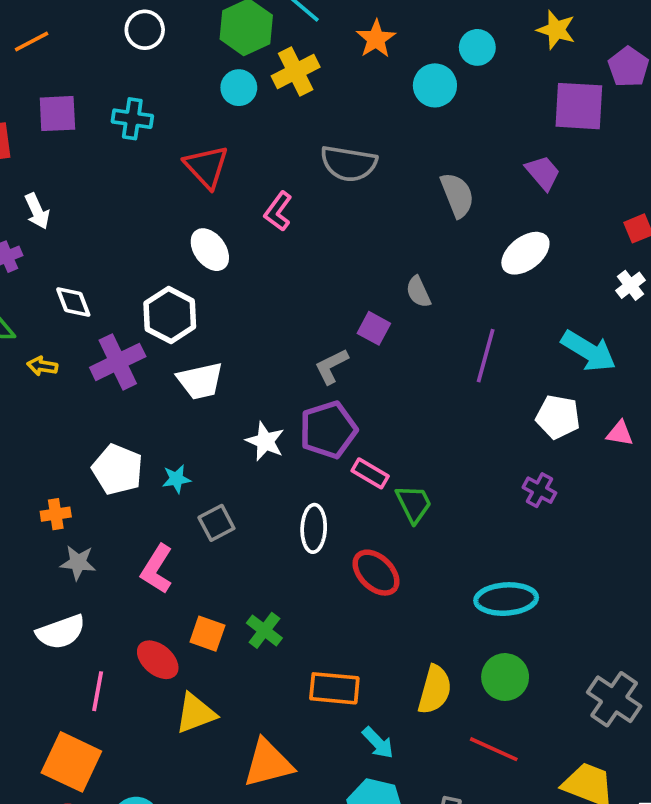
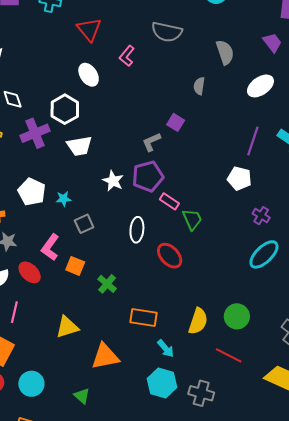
gray semicircle: (418, 292) -> (199, 86), moved, turned 30
purple line: (486, 356) -> (253, 141), moved
white pentagon: (558, 417) -> (239, 178), moved
cyan ellipse: (506, 599) -> (264, 254), moved, turned -44
orange square: (207, 634) -> (75, 266), moved
red ellipse: (158, 660) -> (30, 272), moved

